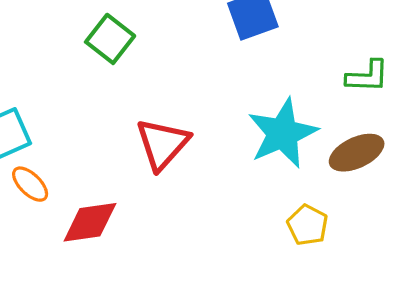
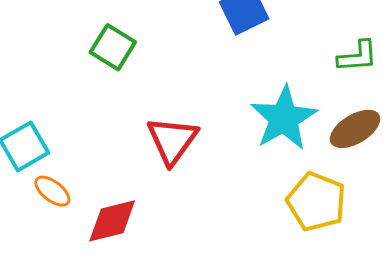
yellow pentagon: (308, 225) -> (316, 202), size x1.5

